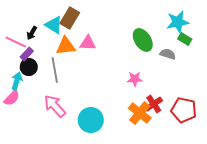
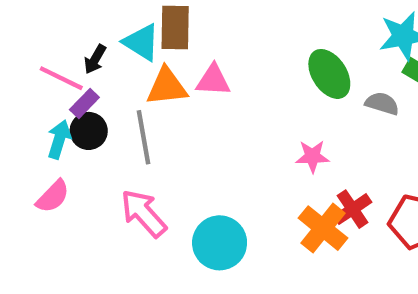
brown rectangle: (70, 18) -> (175, 28), turned -30
cyan arrow: (17, 81) -> (59, 139), moved

